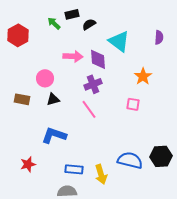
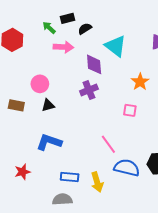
pink arrow: (73, 56) -> (63, 47), moved
pink line: (89, 109) -> (108, 144), moved

